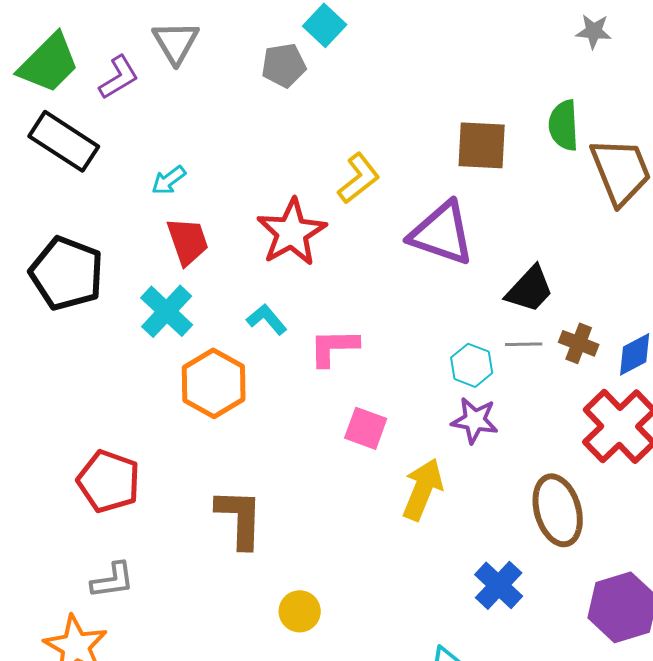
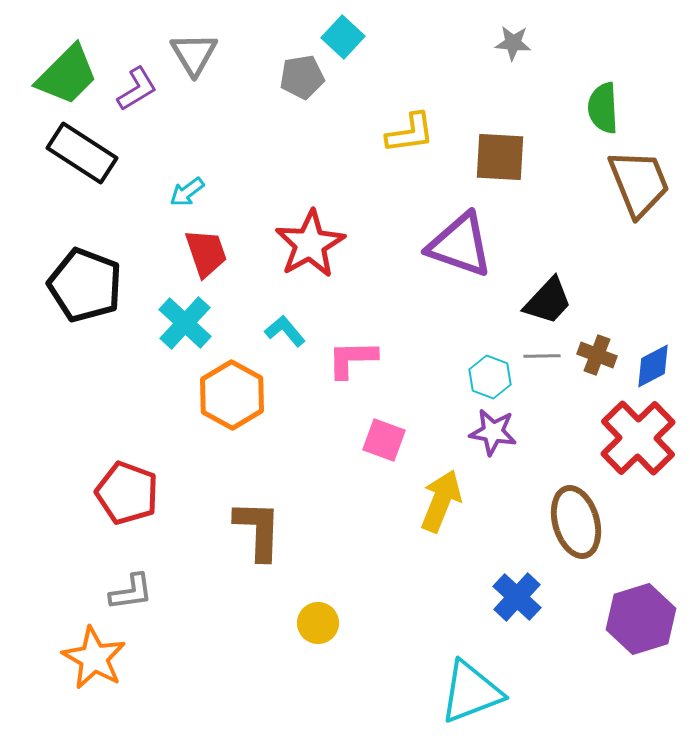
gray star: (594, 31) -> (513, 43), moved
green semicircle: (564, 125) -> (603, 108), moved
yellow L-shape: (359, 178) -> (410, 133), moved, turned 30

